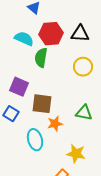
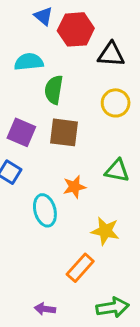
red hexagon: (51, 34) -> (76, 29), moved
cyan semicircle: (24, 39) -> (29, 62), turned -30
brown square: (42, 104) -> (64, 132), moved

